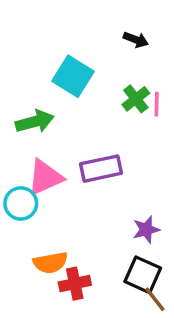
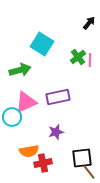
black arrow: (136, 40) -> (89, 23), moved, turned -72
purple star: (146, 230) -> (56, 132), moved
black square: (143, 275) -> (82, 158), turned -30

